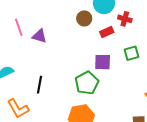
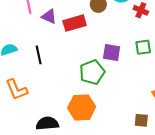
red rectangle: (107, 32) -> (75, 23), moved, size x1.5
black line: (39, 85) -> (39, 55), moved, turned -30

